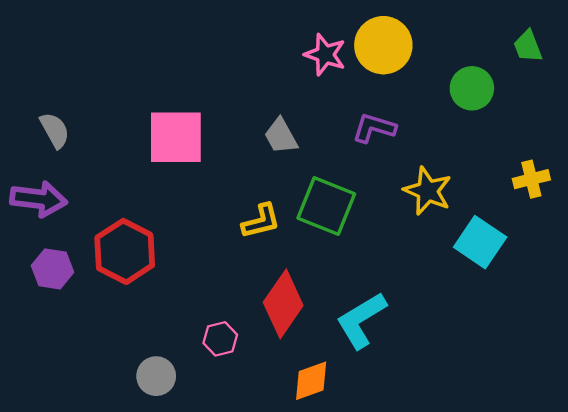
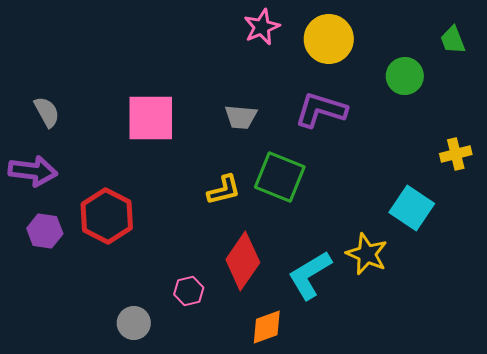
pink star: (325, 55) -> (262, 27), moved, turned 30
purple L-shape: (374, 128) -> (321, 110), size x1.4
gray trapezoid: (281, 136) -> (241, 117), turned -56
yellow star: (428, 191) -> (367, 254), moved

